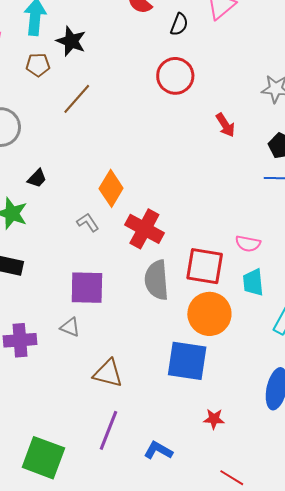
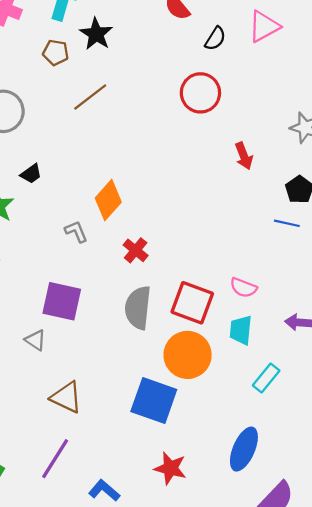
red cross: (144, 229) -> (136, 250), size x0.6
red star: (214, 419) -> (170, 468), size x1.4

